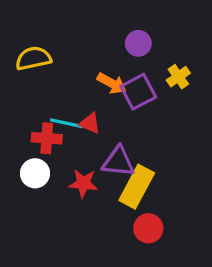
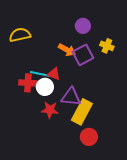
yellow cross: (178, 77) -> (107, 46), turned -32
white circle: (35, 173) -> (45, 87), moved

